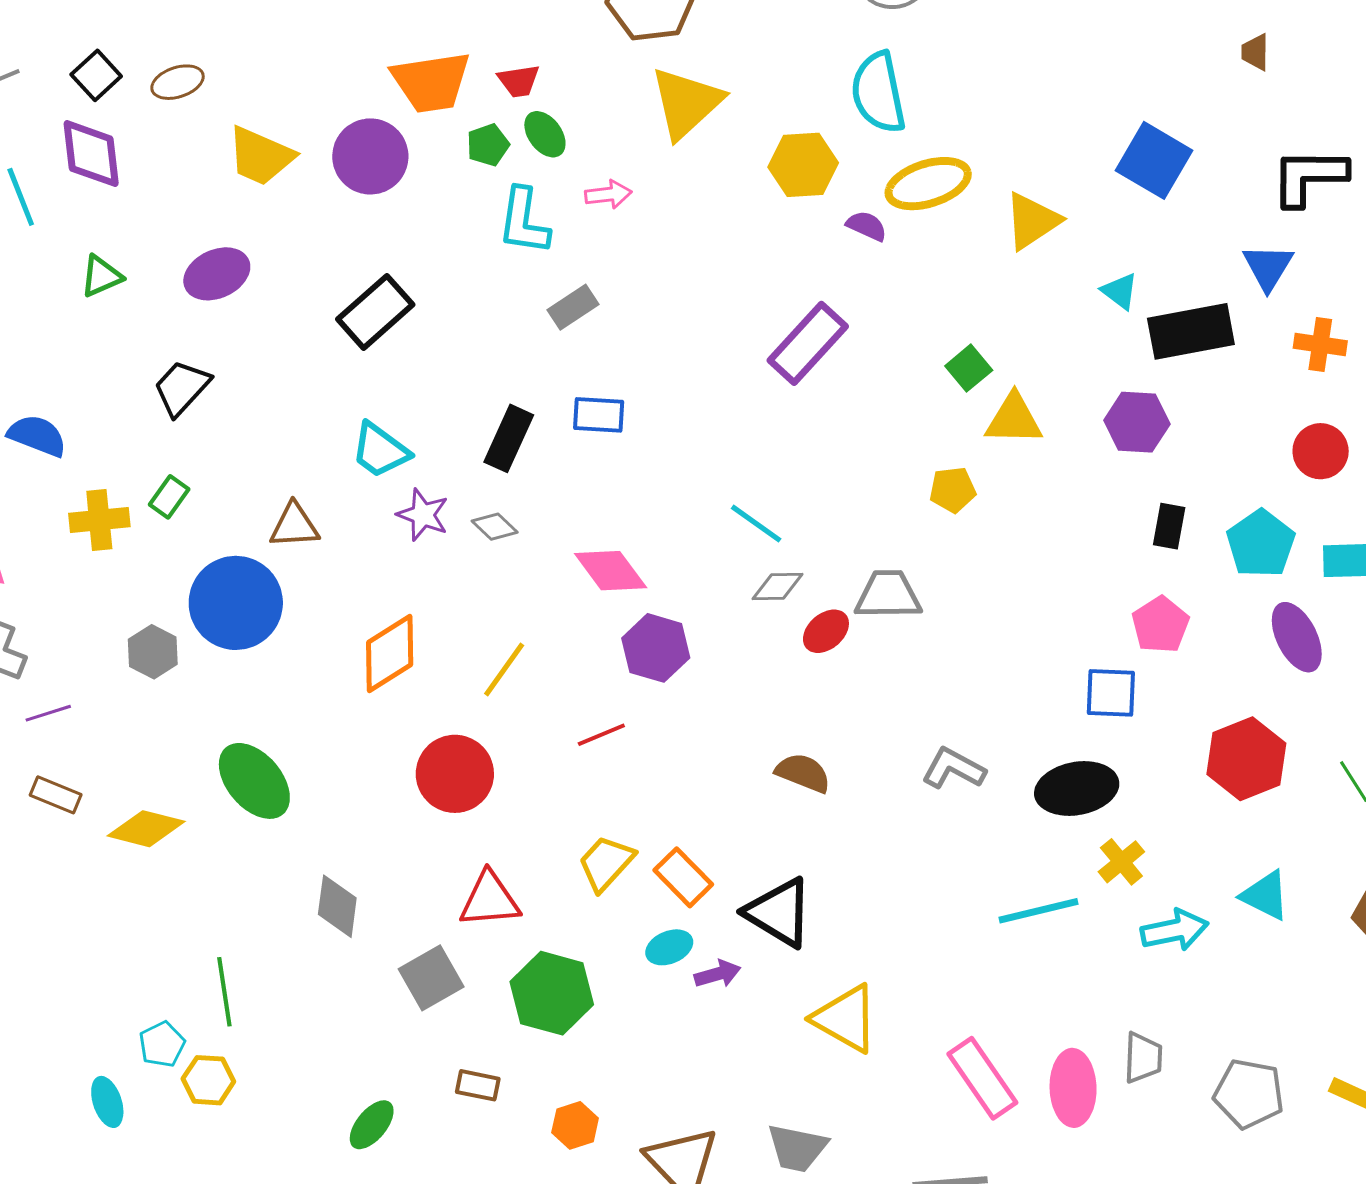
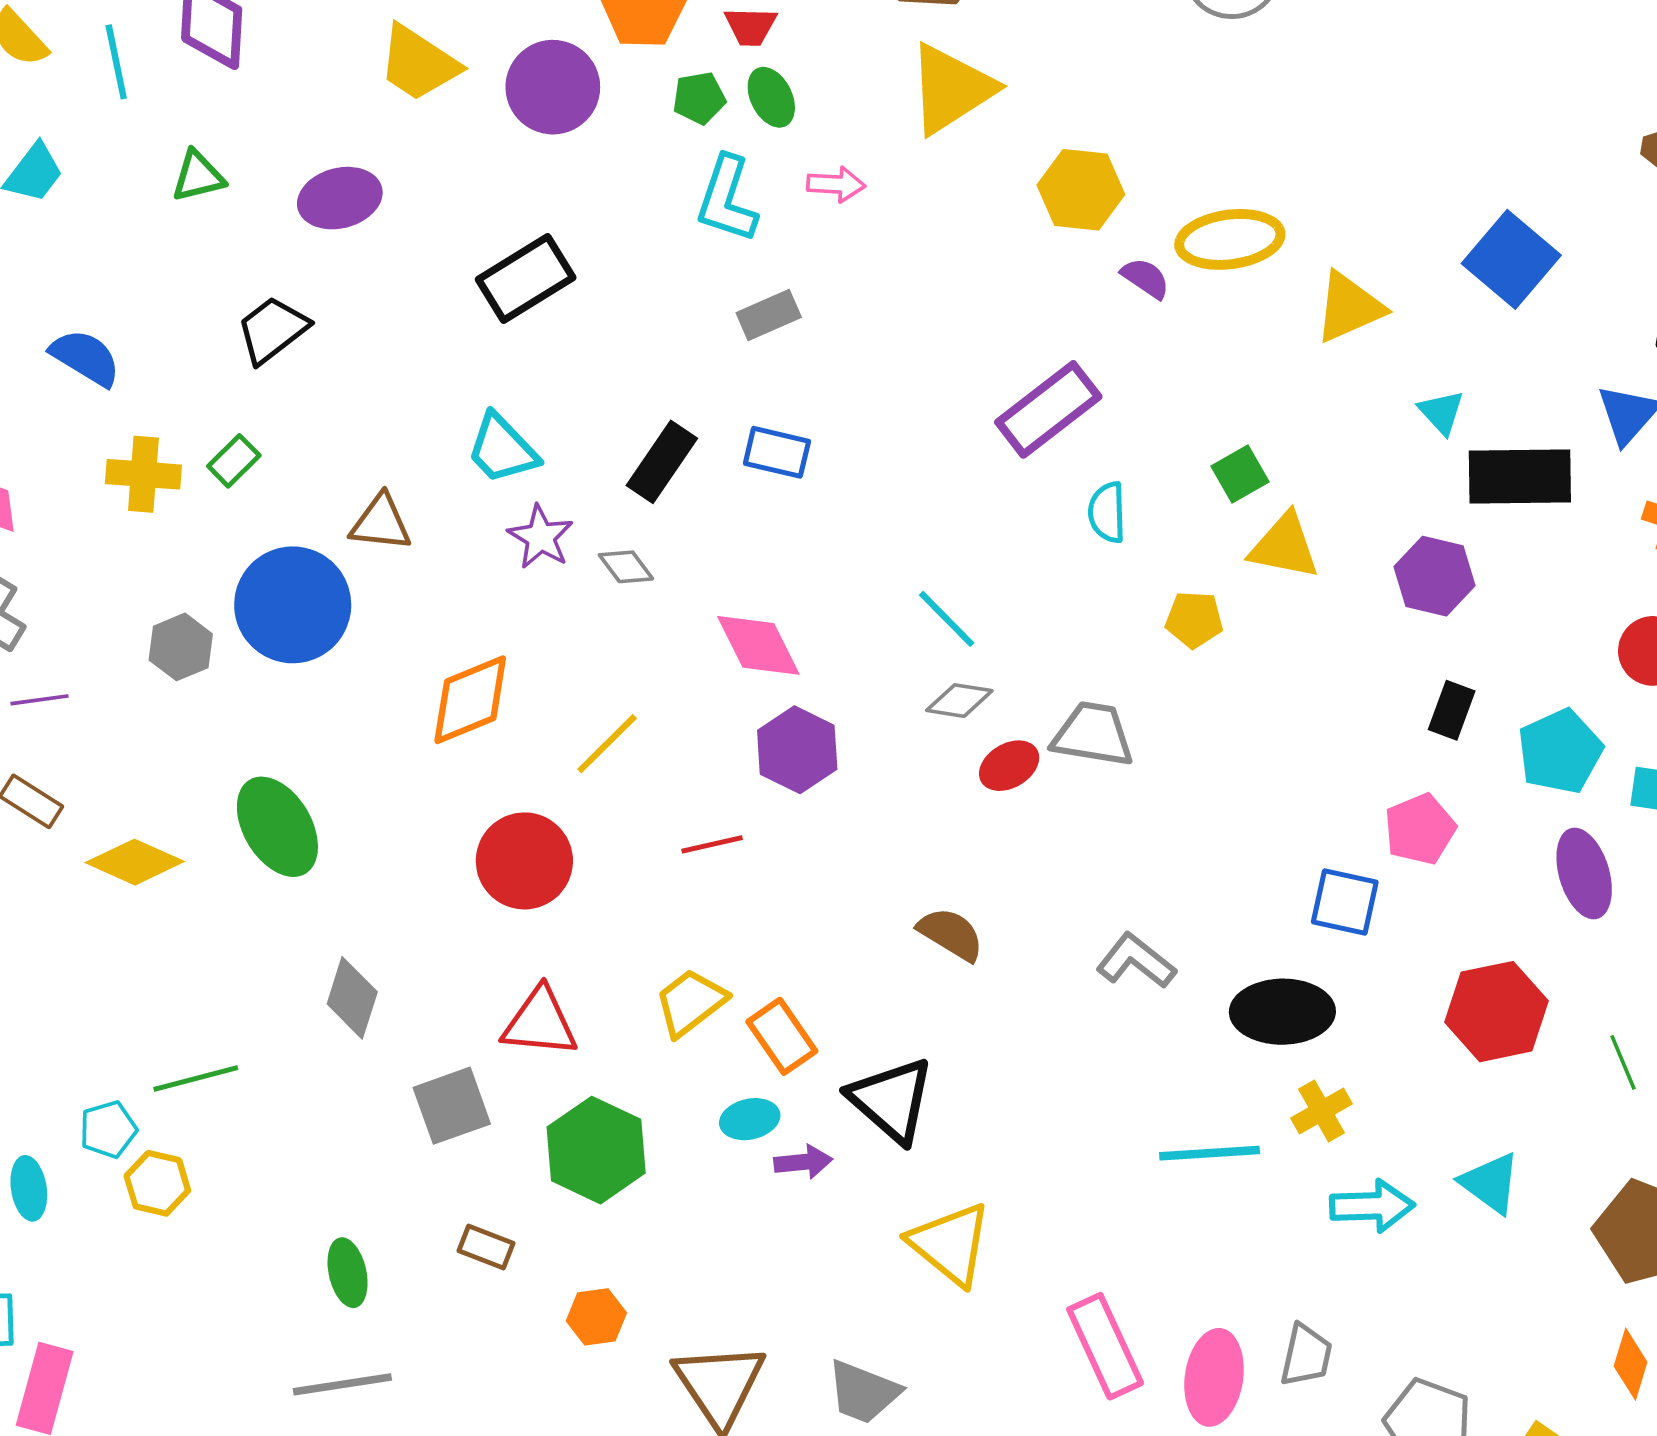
cyan semicircle: (878, 93) -> (1107, 512), moved, size x0.6
green line: (224, 992) -> (196, 1078), turned 74
green ellipse: (372, 1125) -> (348, 1273), turned -62

